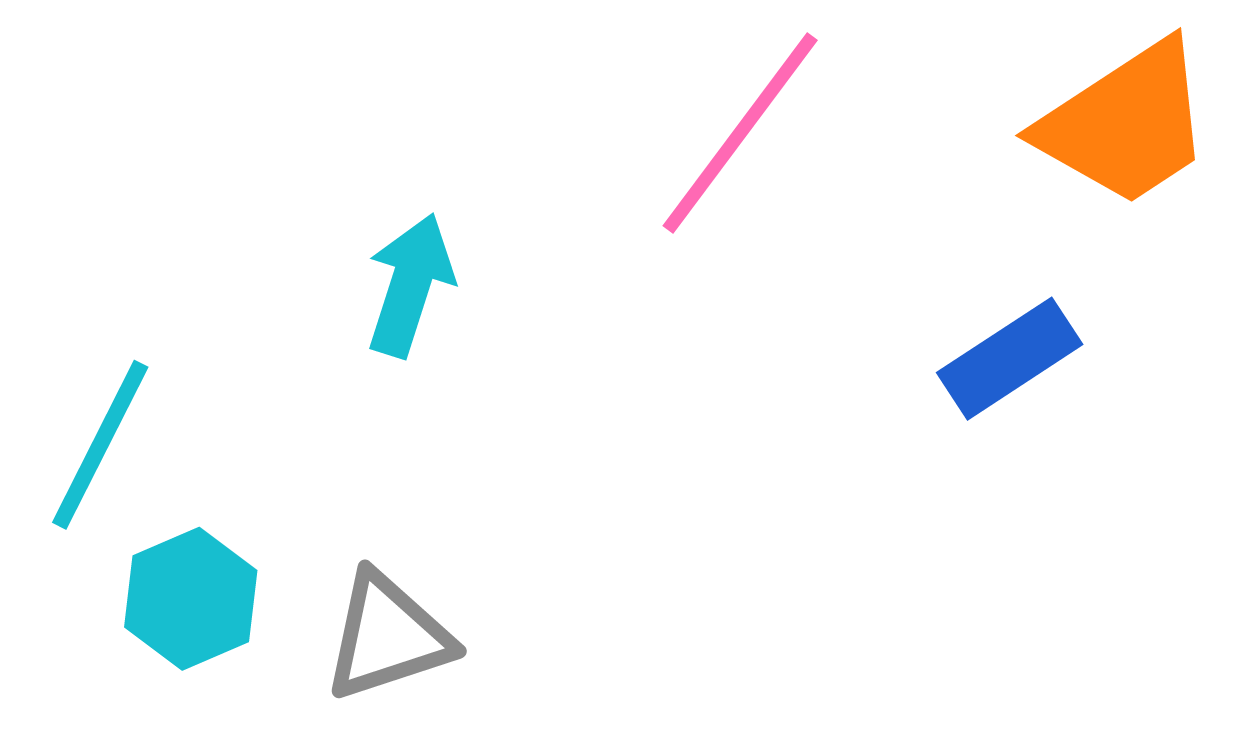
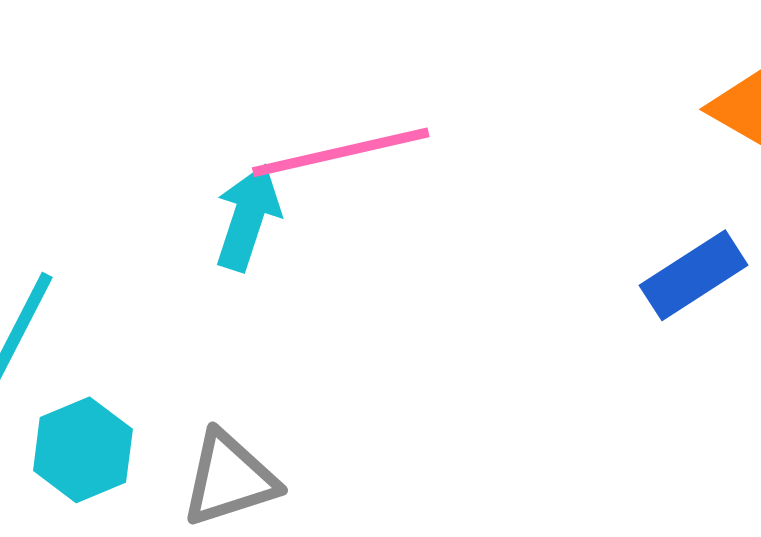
pink line: (740, 133) -> (341, 152), moved, turned 40

